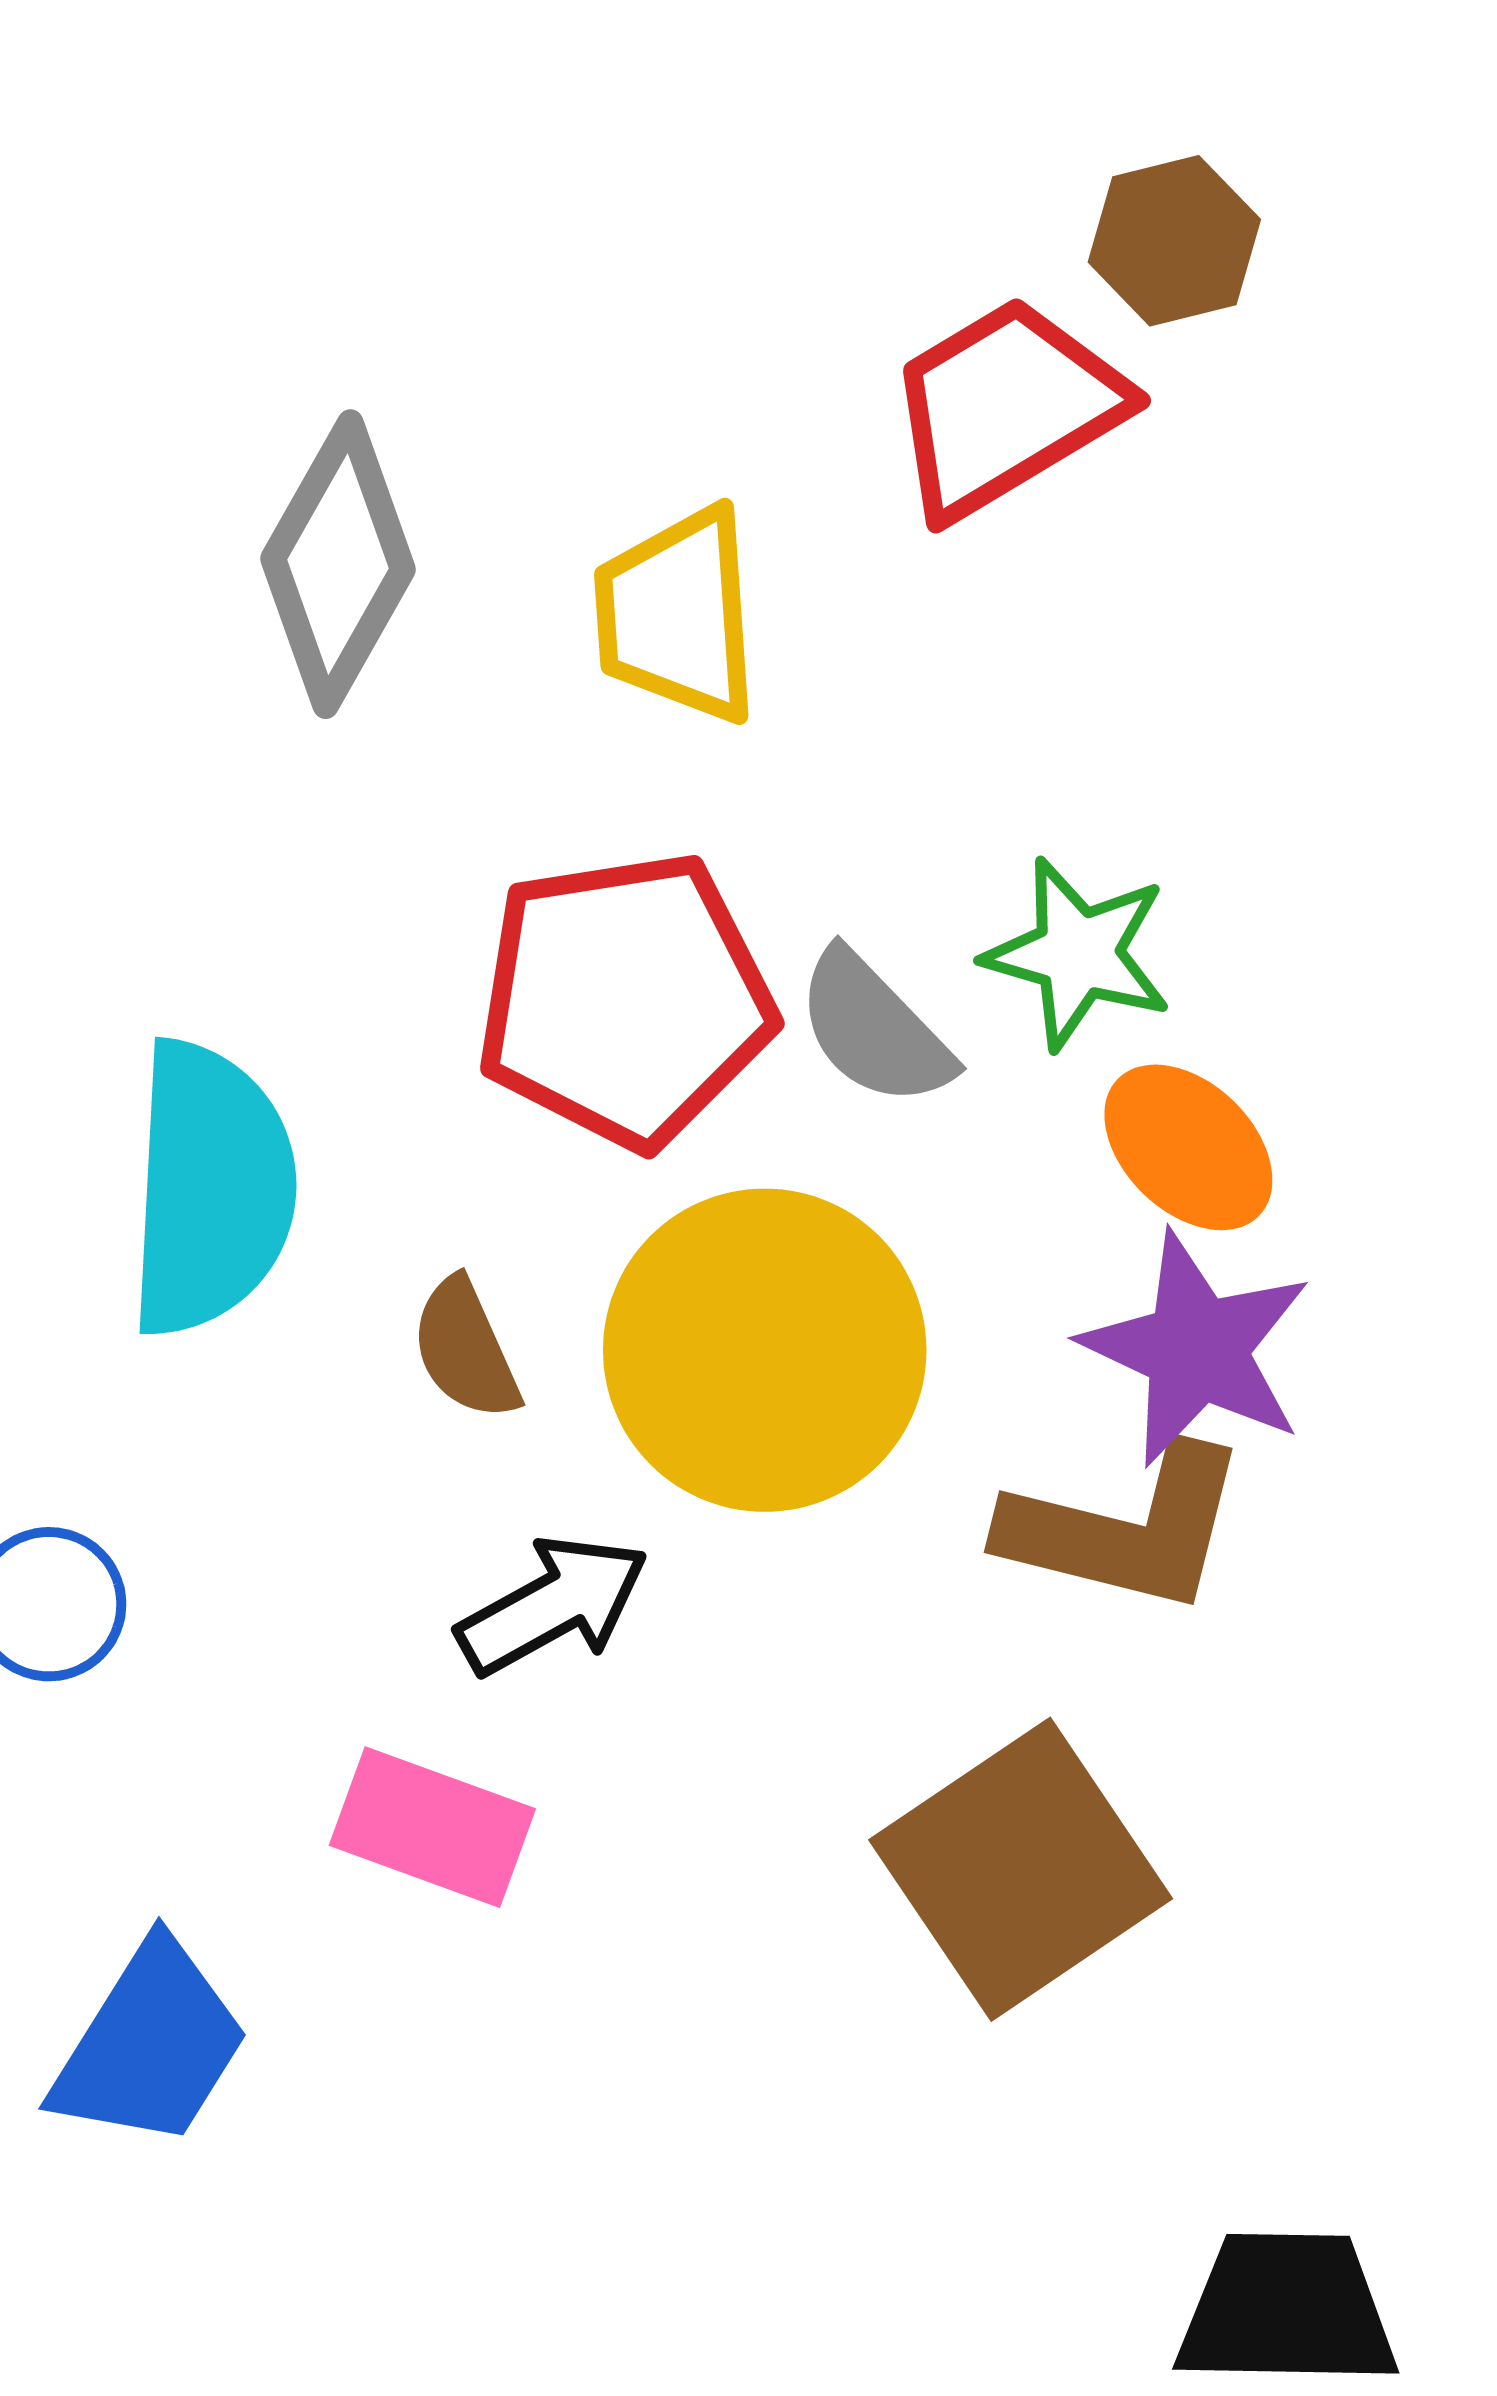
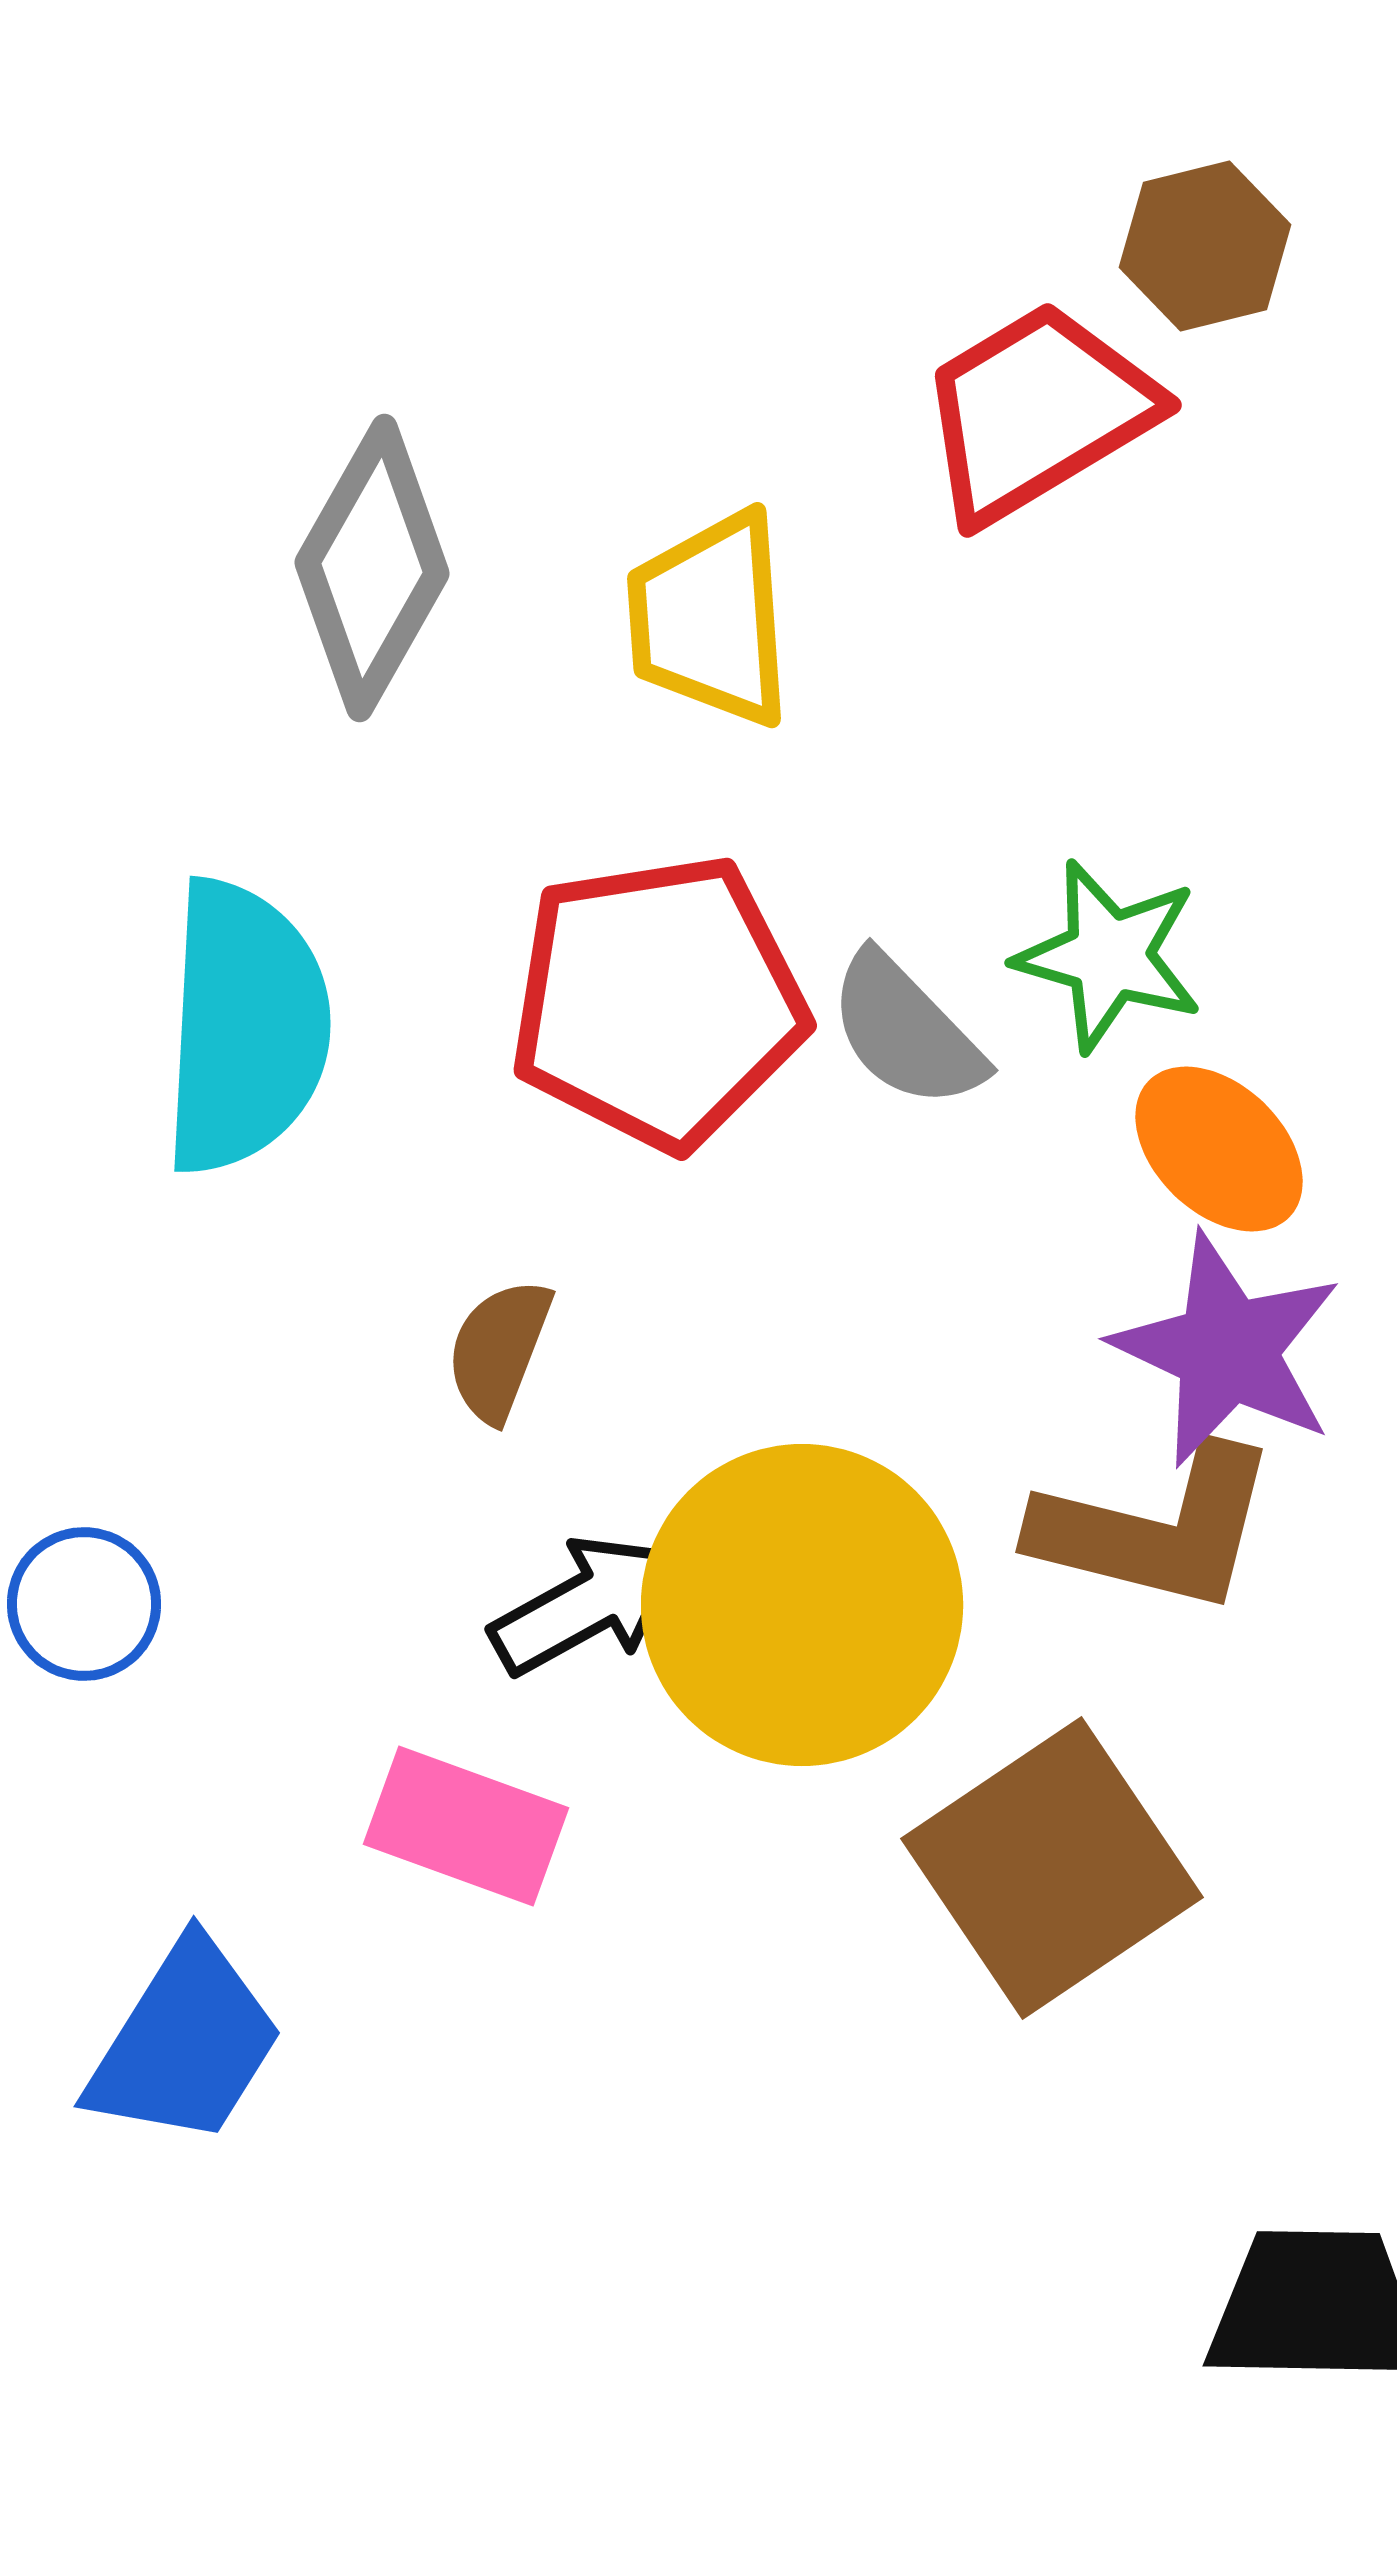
cyan semicircle: (211, 1189) -> (245, 1027), moved
brown semicircle: (466, 1349) -> (499, 1350), turned 45
yellow circle: (765, 1350) -> (802, 1605), moved

